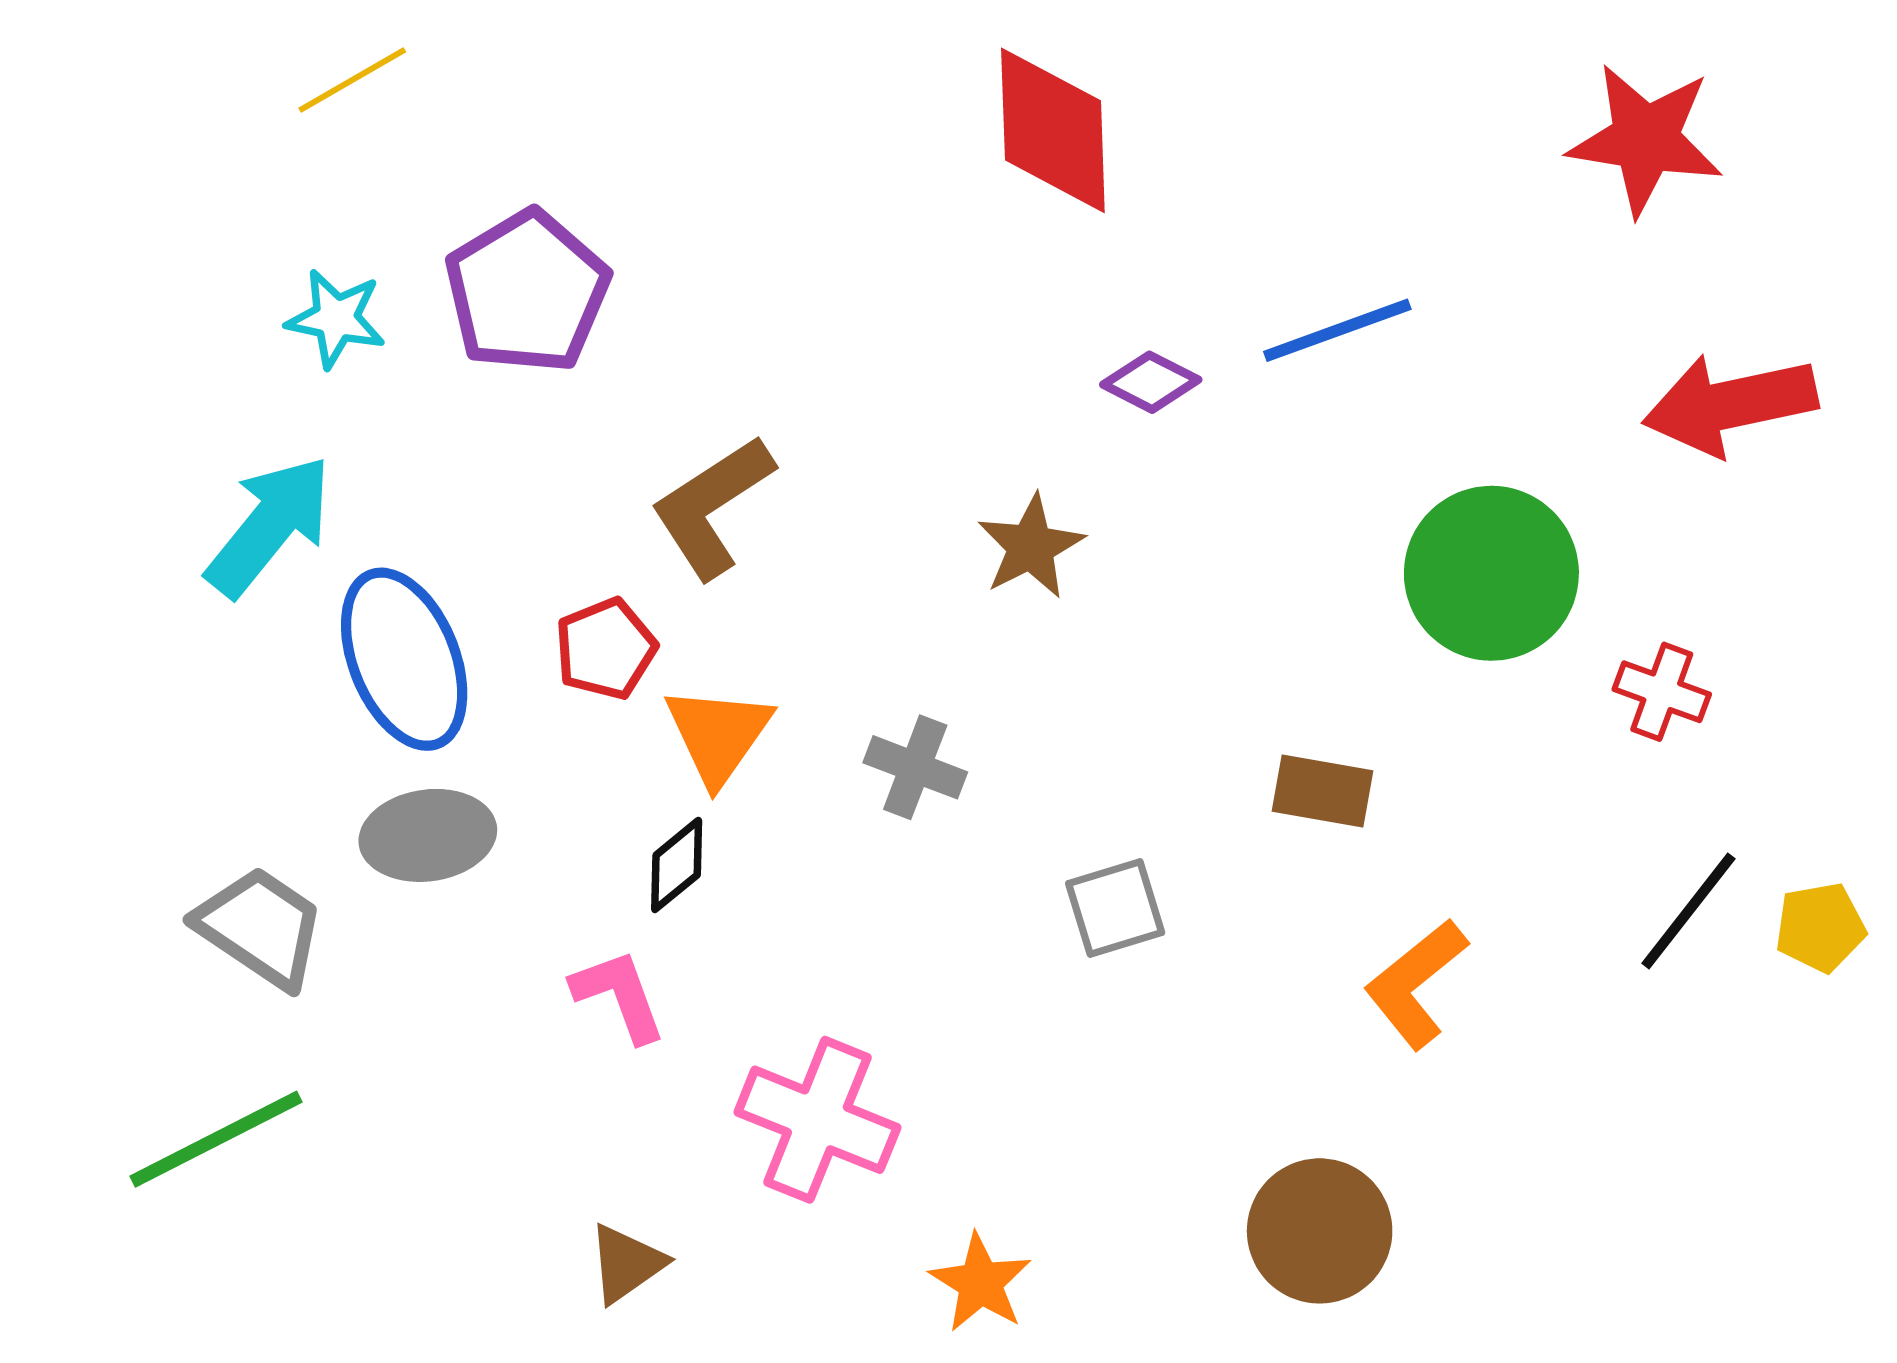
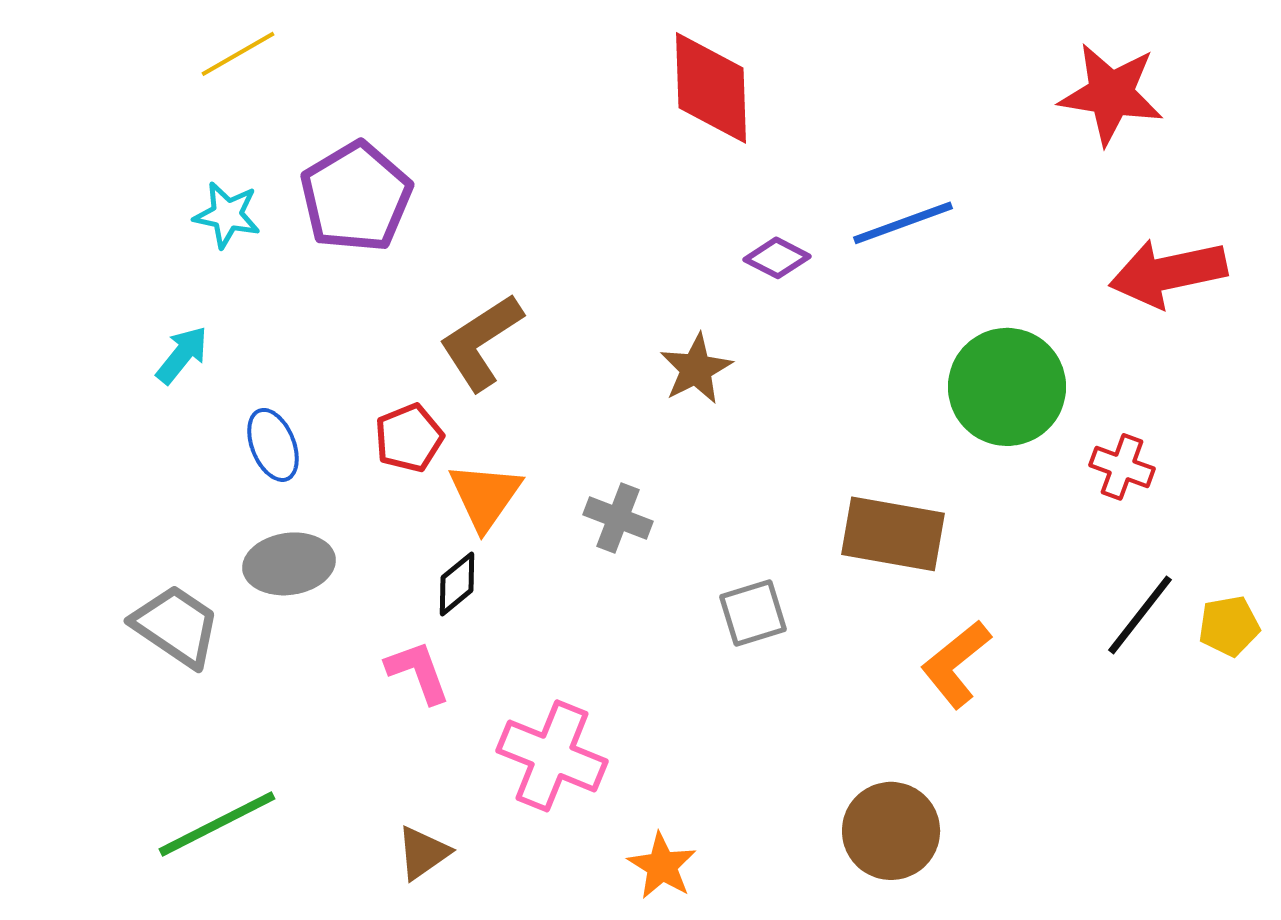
cyan arrow: (269, 526) -> (182, 355), size x0.6
blue ellipse: (404, 659) -> (273, 445), size x0.6
brown rectangle: (1323, 791) -> (893, 534), size x1.5
green line: (216, 1139) -> (217, 824), moved

